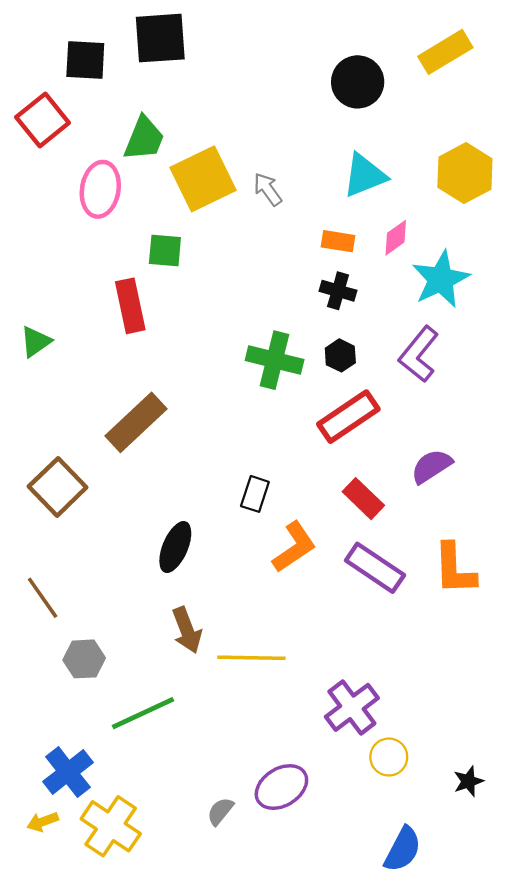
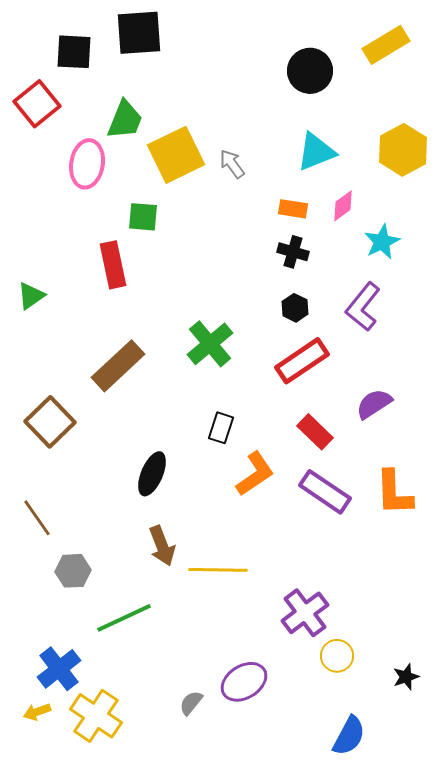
cyan star: (441, 279) -> (382, 242), size x0.7
green cross: (275, 360) -> (210, 344), moved, turned 36

